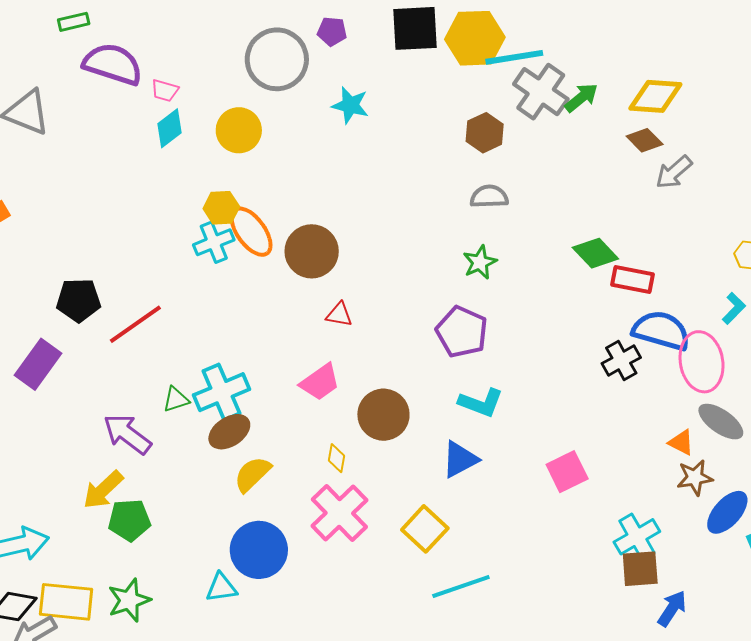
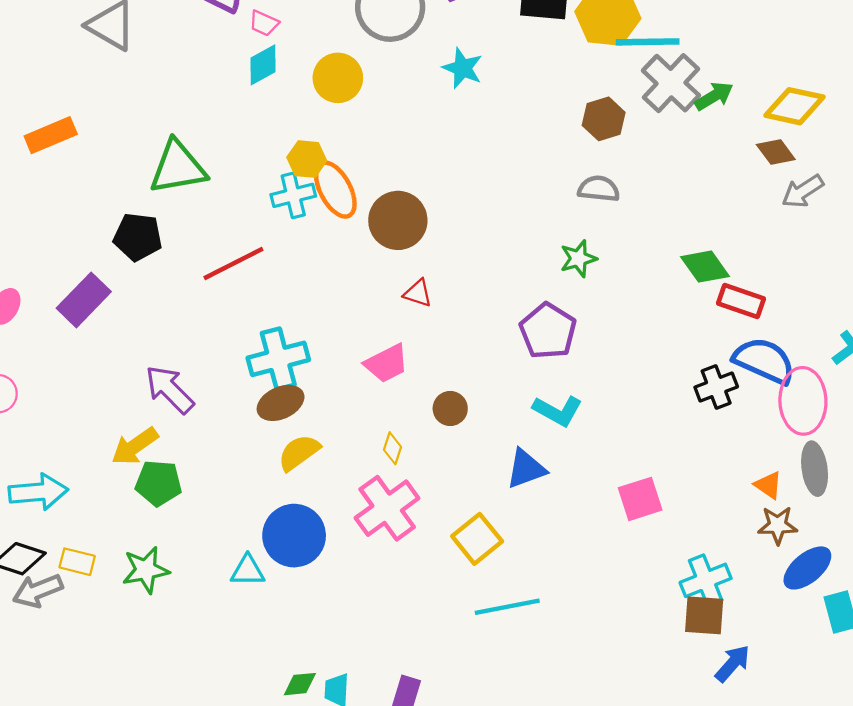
red line: (135, 324) -> (233, 263), moved
green triangle: (176, 399) -> (178, 167), moved, size x2.0
brown circle: (383, 415) -> (450, 409), size x0.6
gray ellipse: (721, 422) -> (815, 469), turned 39
yellow rectangle: (66, 602) -> (77, 562), size x0.6

